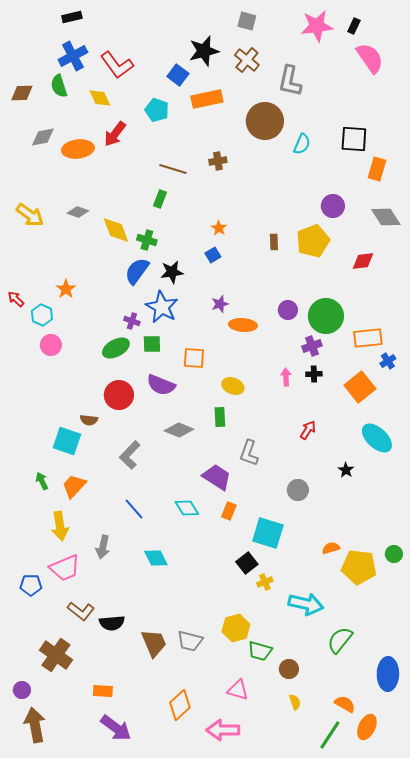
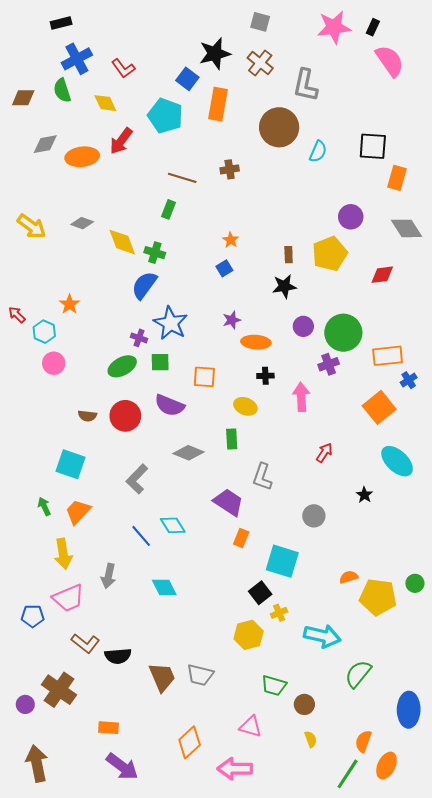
black rectangle: (72, 17) -> (61, 23), moved
red L-shape: (117, 65) -> (123, 68), size x0.7
orange rectangle: (207, 99) -> (218, 104), turned -68
cyan pentagon: (157, 110) -> (165, 116), size x1.4
black star: (172, 272) -> (284, 286), moved
black cross: (314, 374) -> (265, 376), moved
pink arrow: (286, 377) -> (301, 397), size x1.5
brown semicircle: (89, 420) -> (87, 416), moved
cyan diamond: (187, 508) -> (173, 525), moved
yellow hexagon: (236, 628) -> (249, 635), moved
purple circle: (22, 690) -> (25, 704), moved
orange semicircle: (345, 704) -> (363, 741), turned -100

